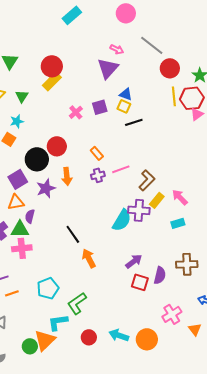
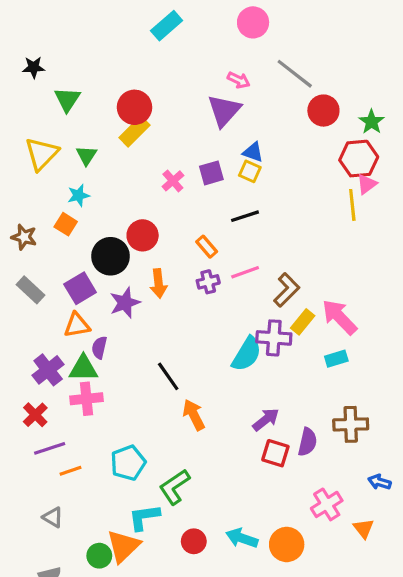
yellow line: (174, 96) -> (352, 205), moved
black line: (134, 122) -> (245, 216), moved
pink arrow: (180, 197) -> (339, 317), size x1.4

